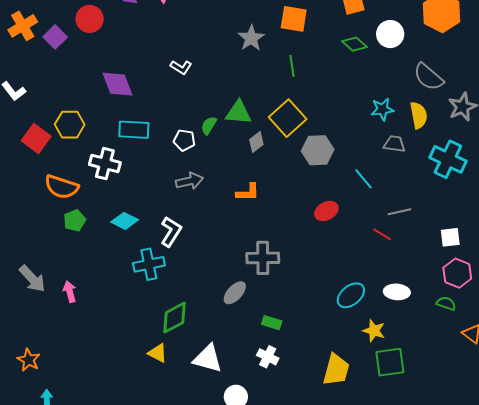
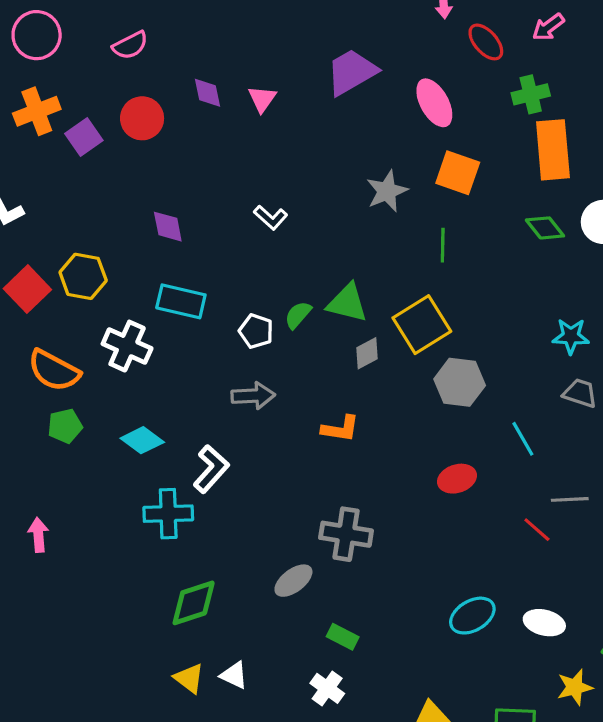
purple diamond: (118, 84) -> (168, 227), size x0.7
yellow star: (374, 331) -> (575, 687), moved, turned 30
yellow triangle: (158, 353) -> (189, 678), moved
white triangle: (208, 359) -> (234, 675), size x0.6

